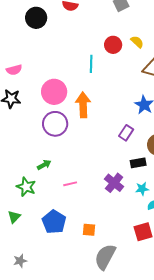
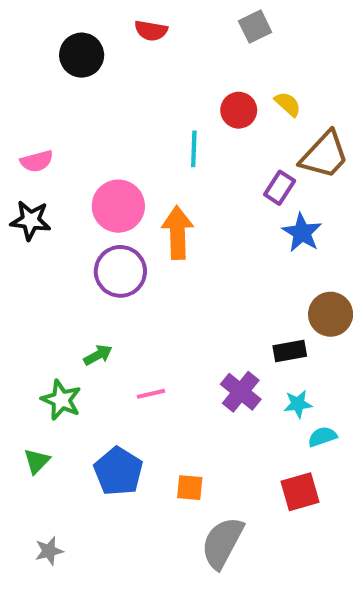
purple rectangle: (126, 133) -> (280, 188), moved

